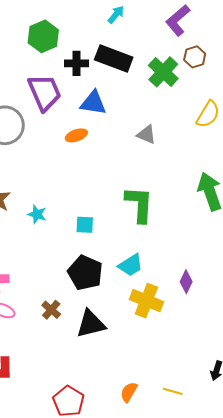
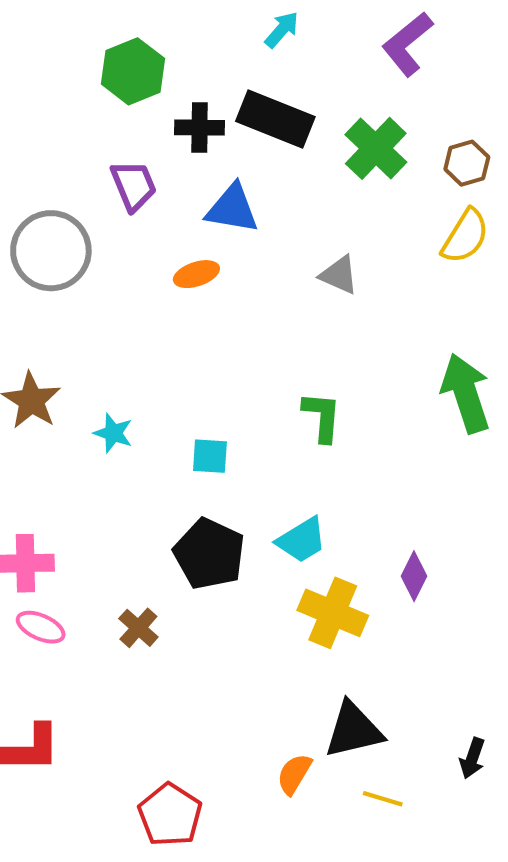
brown hexagon: (195, 57) -> (467, 163), moved
purple trapezoid: (45, 92) -> (134, 185), size x0.7
green L-shape: (139, 204) -> (322, 417), size x0.7
black triangle: (91, 324) -> (353, 730), moved
orange semicircle: (129, 392) -> (294, 774), moved

